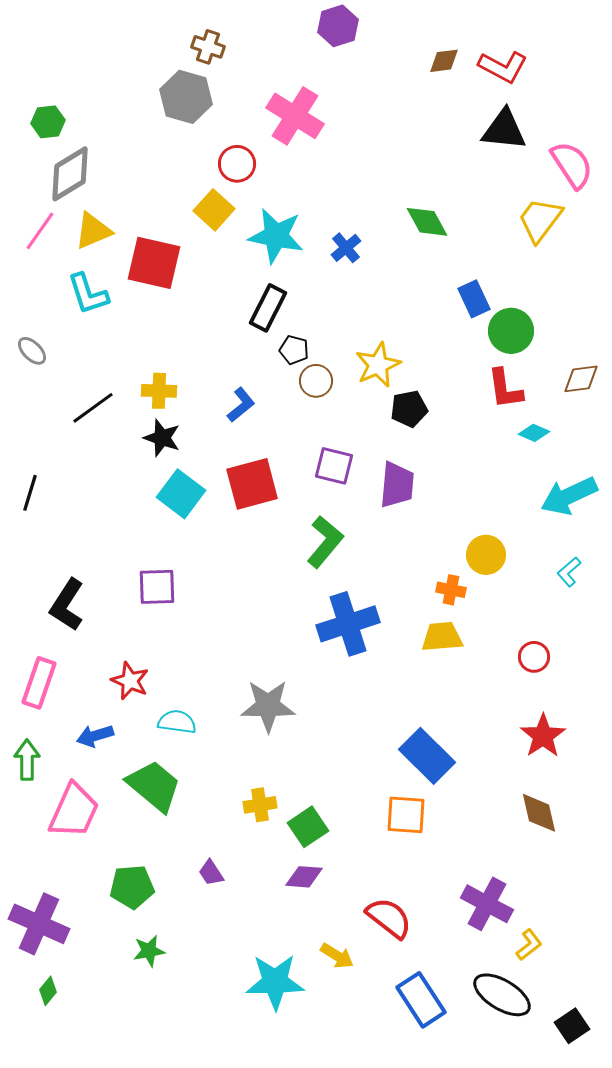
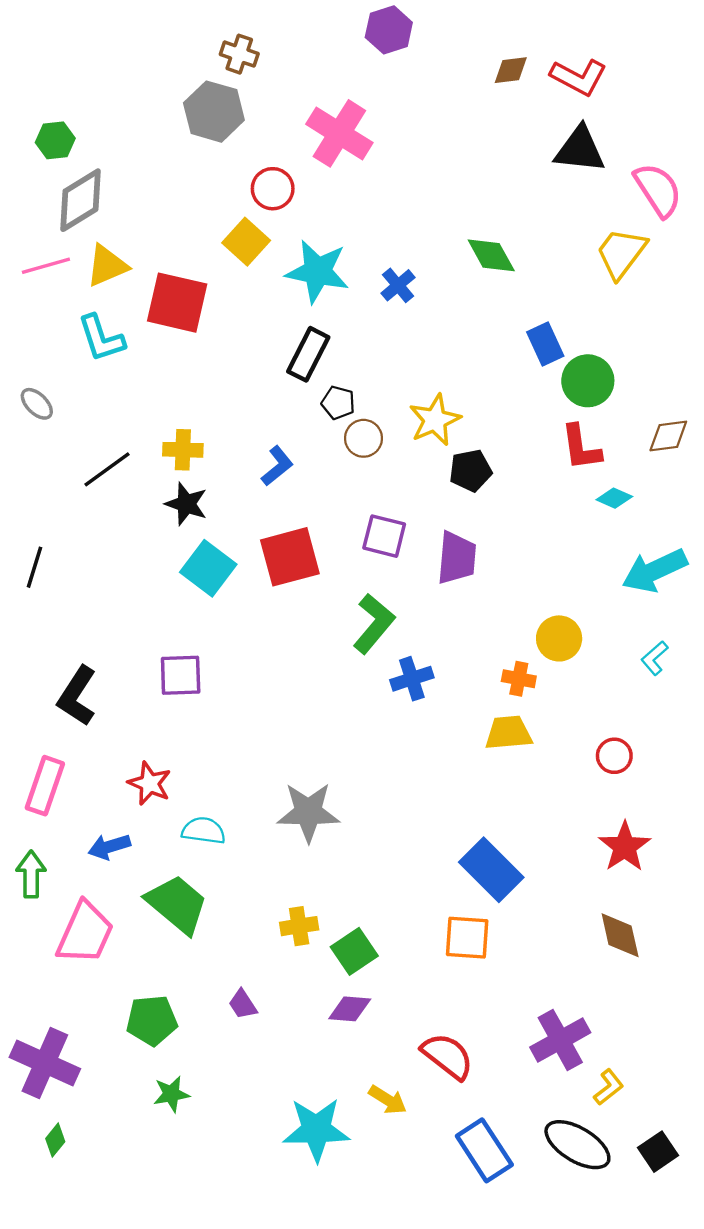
pink line: (40, 231) -> (46, 266), turned 39
blue cross: (348, 624) -> (412, 679), moved, size x0.6
purple cross: (487, 904) -> (560, 1040), turned 33
black square: (572, 1026) -> (658, 1152), moved

